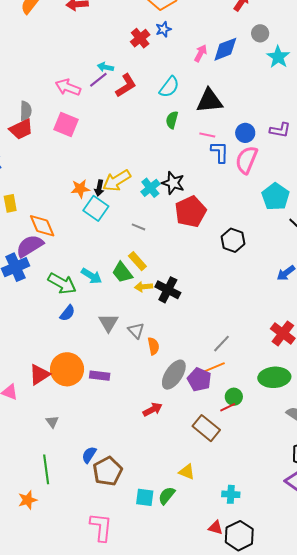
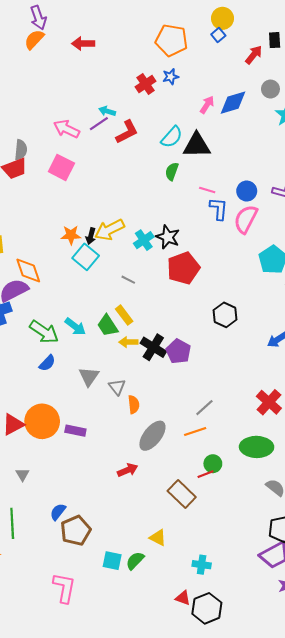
black triangle: (209, 101) -> (197, 145), moved
black hexagon: (233, 240) -> (225, 315), moved
purple pentagon: (199, 379) -> (178, 351), moved

